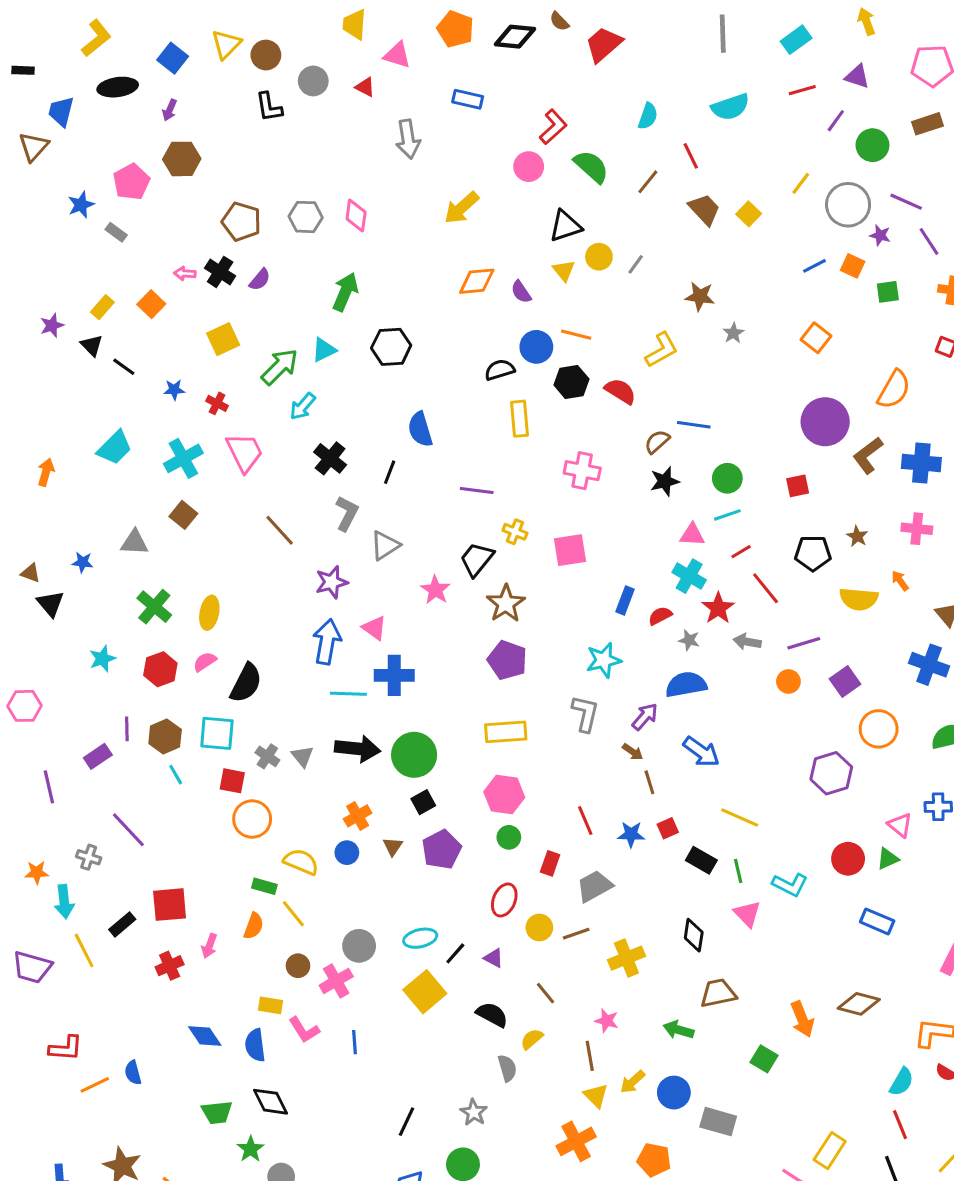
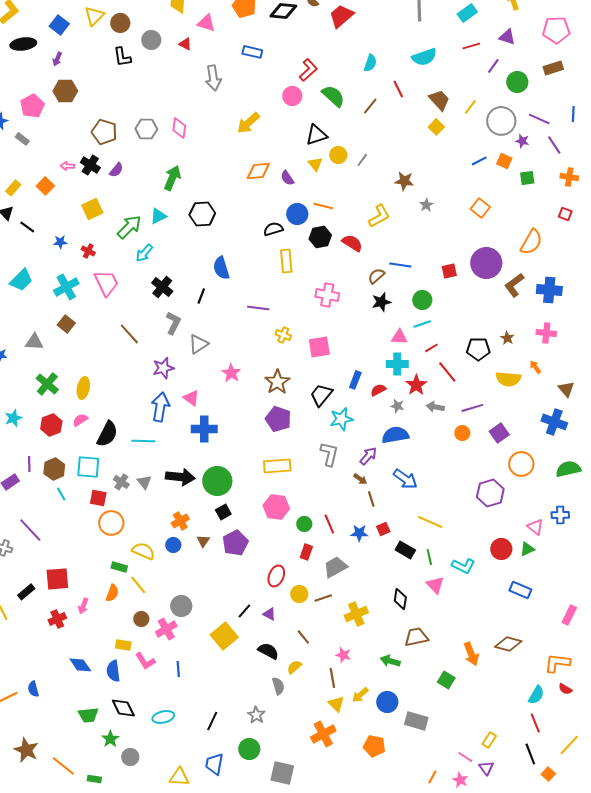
brown trapezoid: (704, 209) -> (439, 100), moved
red square: (798, 486) -> (449, 271), moved
black trapezoid: (477, 559) -> (321, 395), moved
cyan cross: (689, 576) -> (397, 364), turned -30
cyan line: (348, 694) -> (143, 441), moved
green circle: (509, 837) -> (304, 524), moved
cyan ellipse: (420, 938) -> (163, 717), moved
yellow rectangle: (830, 1151) -> (489, 740), size x0.7

